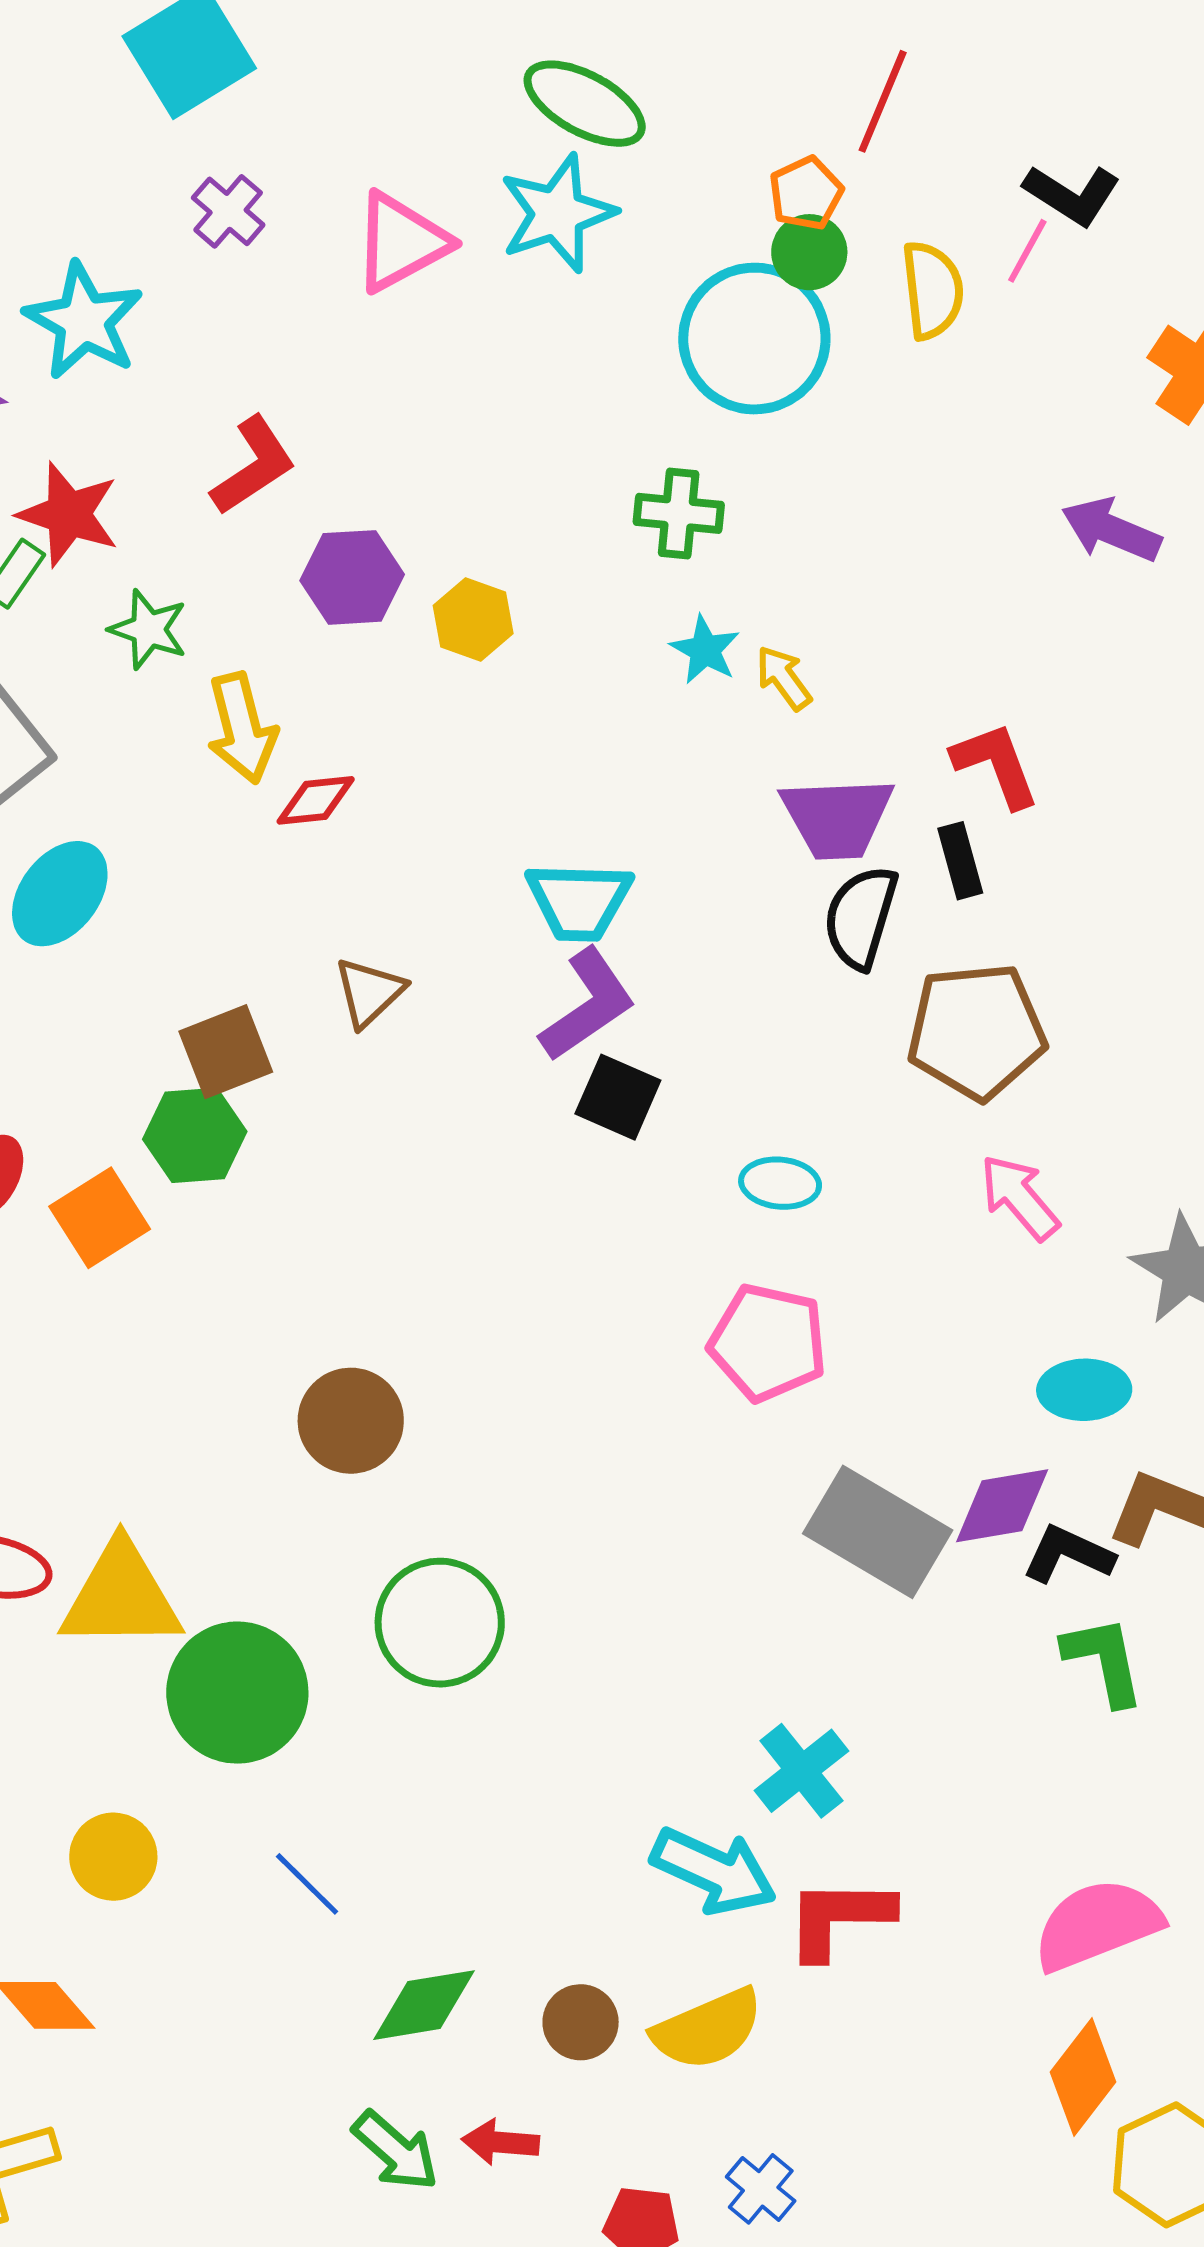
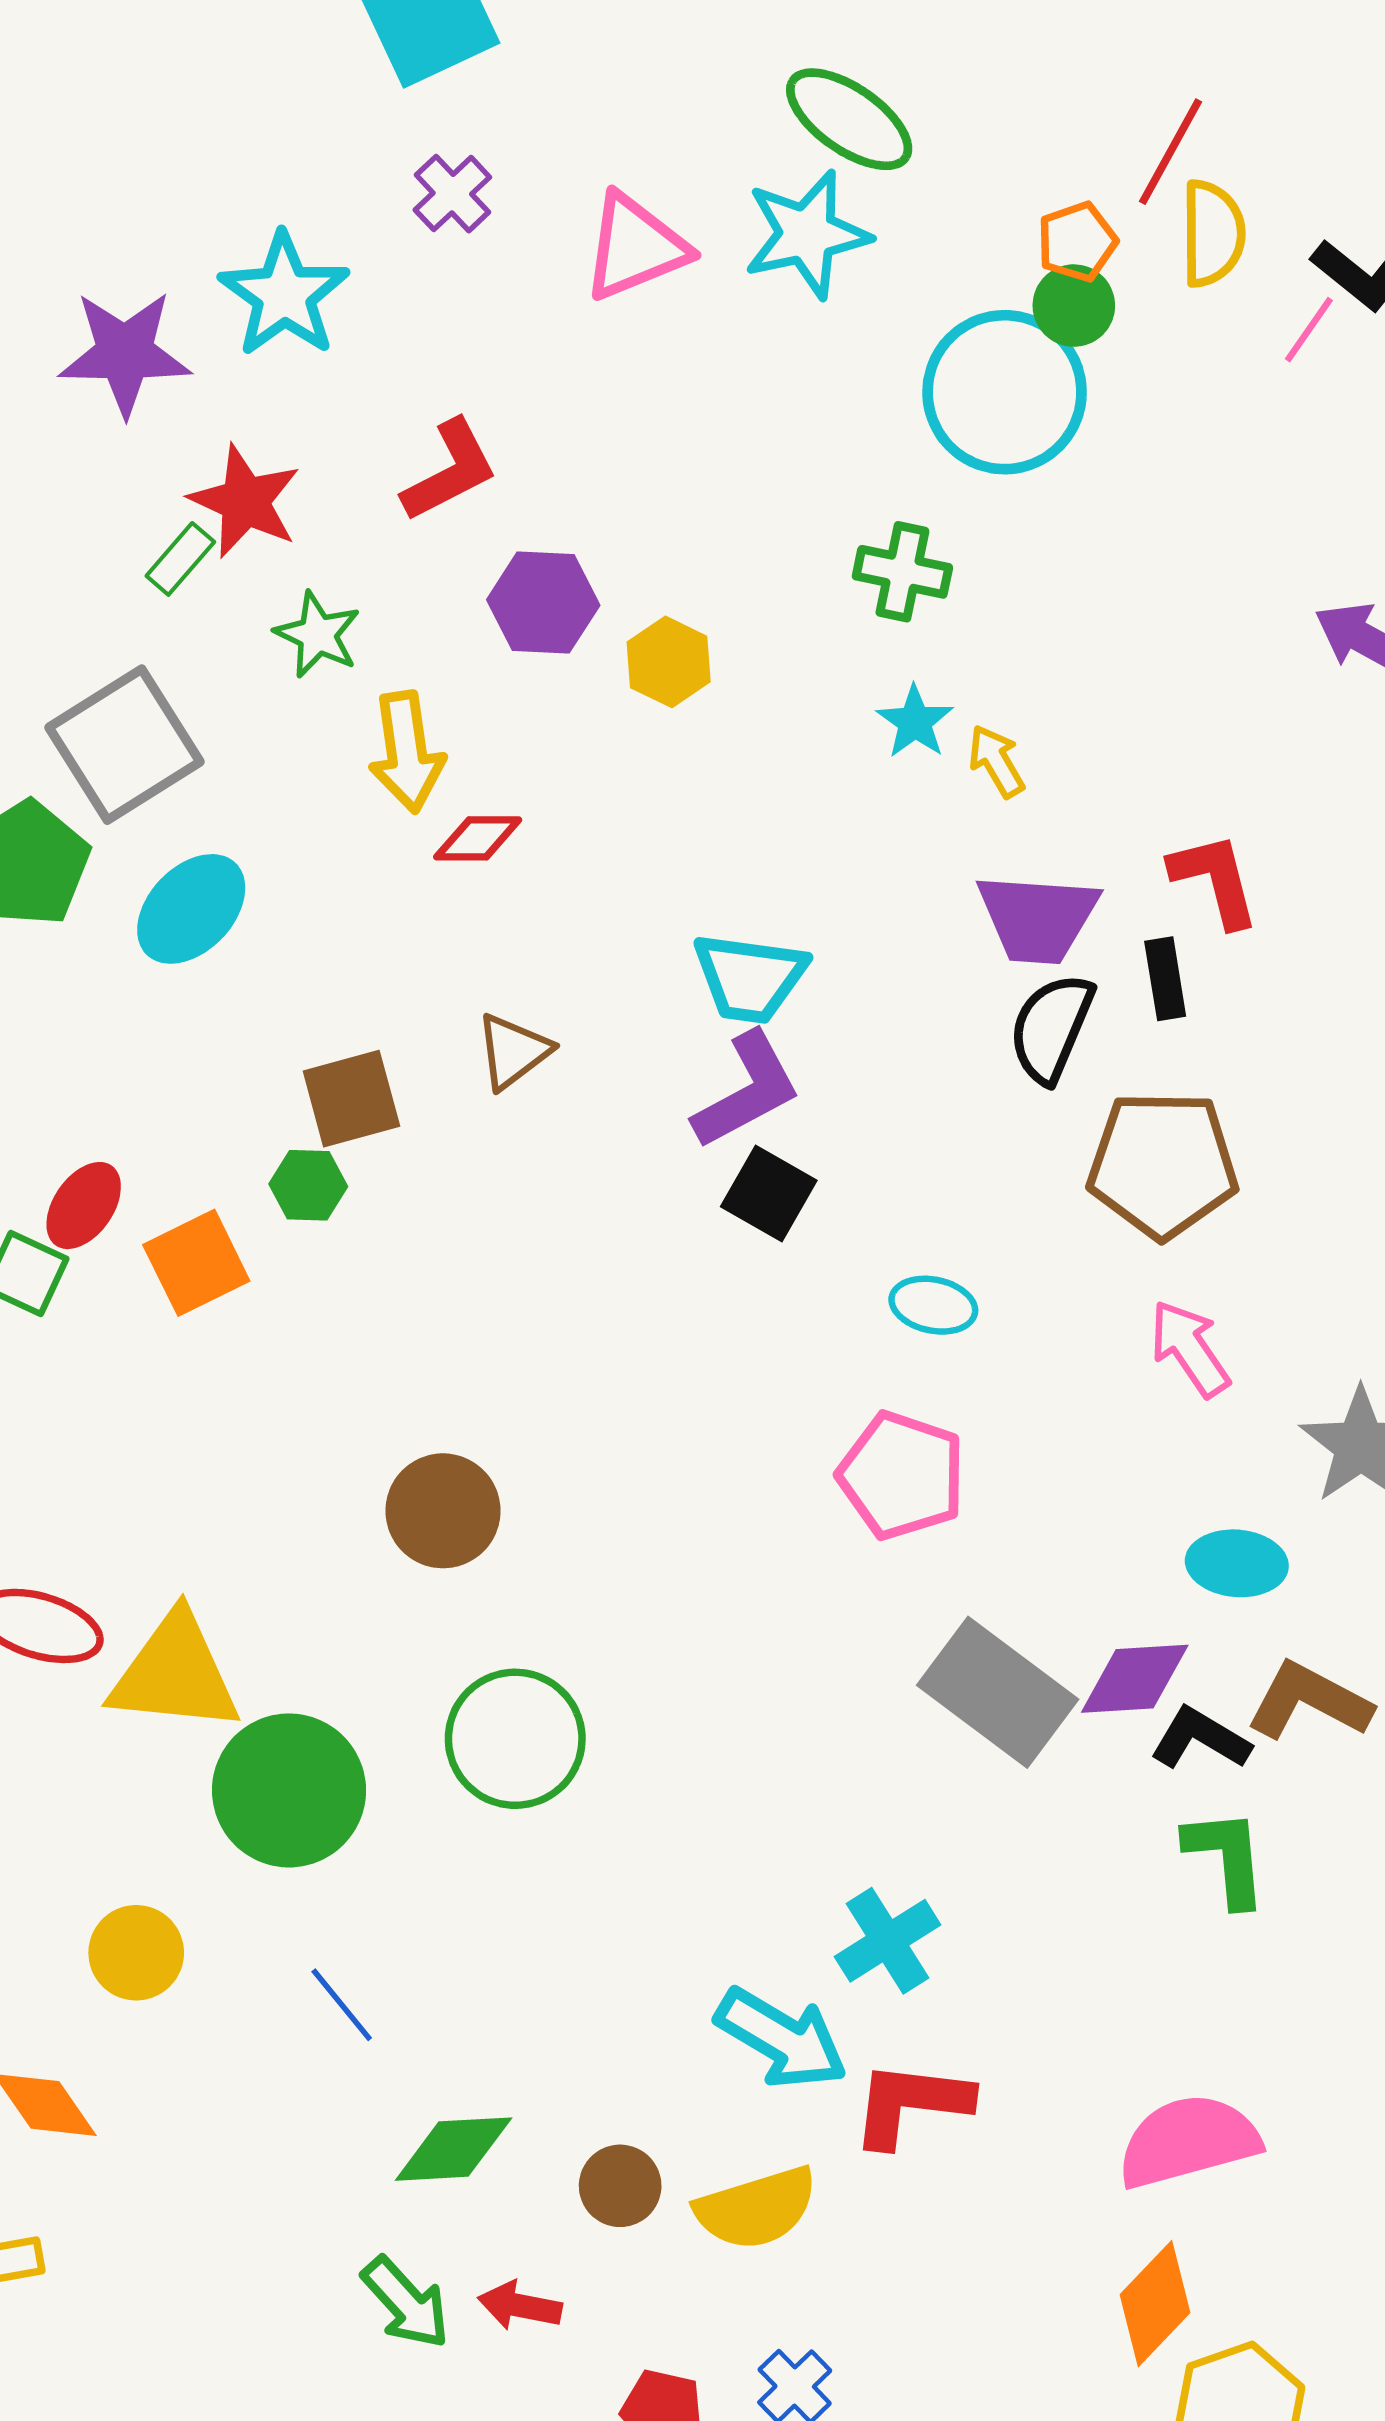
yellow semicircle: (932, 290) -> (1213, 233), moved
green hexagon: (195, 1135) -> (308, 1185), size x0.7

